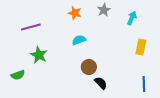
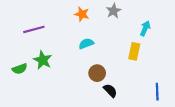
cyan arrow: (132, 18) -> (145, 28), moved
yellow rectangle: (141, 47) -> (134, 51), moved
green semicircle: (18, 75) -> (20, 69), moved

